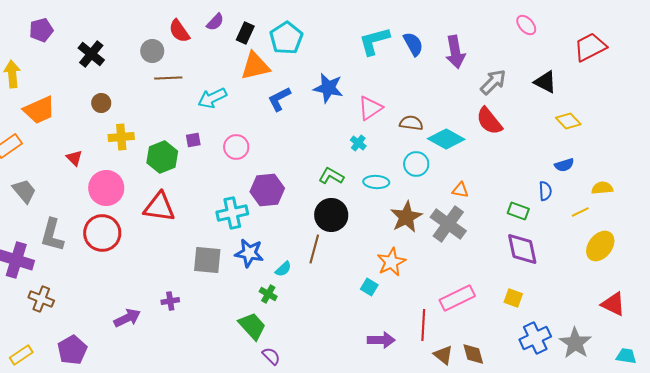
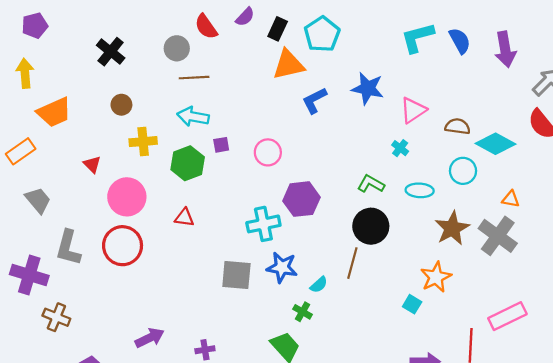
purple pentagon: (41, 30) -> (35, 26), moved
cyan arrow: (212, 98) -> (193, 117), moved, turned 36
red triangle: (159, 207) -> (184, 217), size x0.6
purple cross: (170, 301) -> (205, 350), moved

